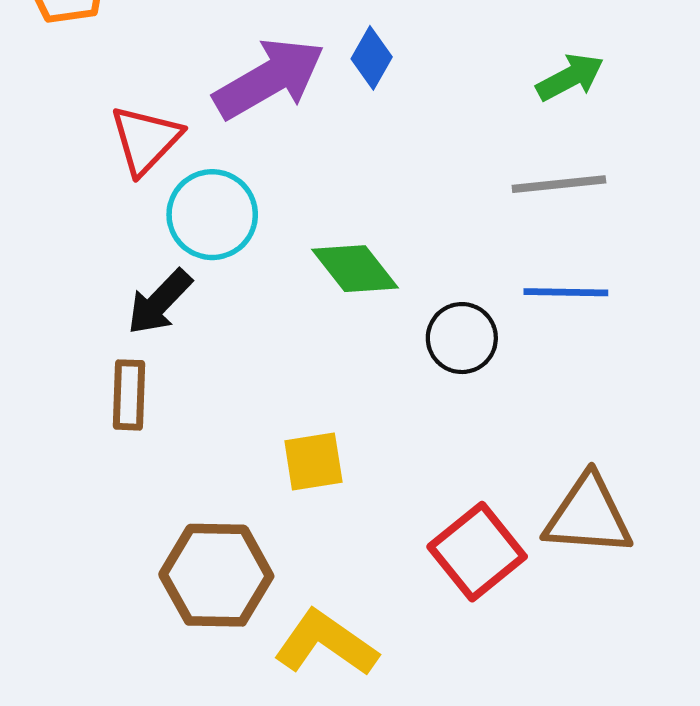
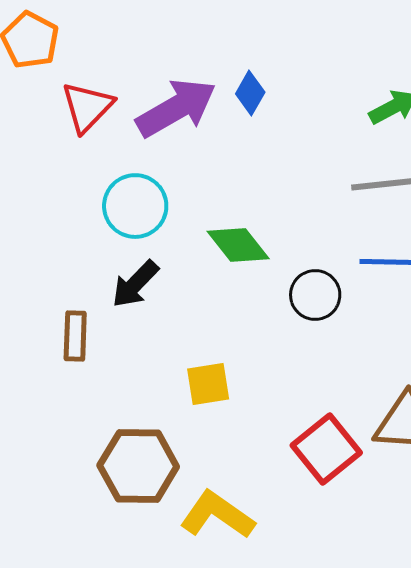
red triangle: (146, 140) -> (87, 107), moved
black arrow: (159, 302) -> (135, 284), moved

